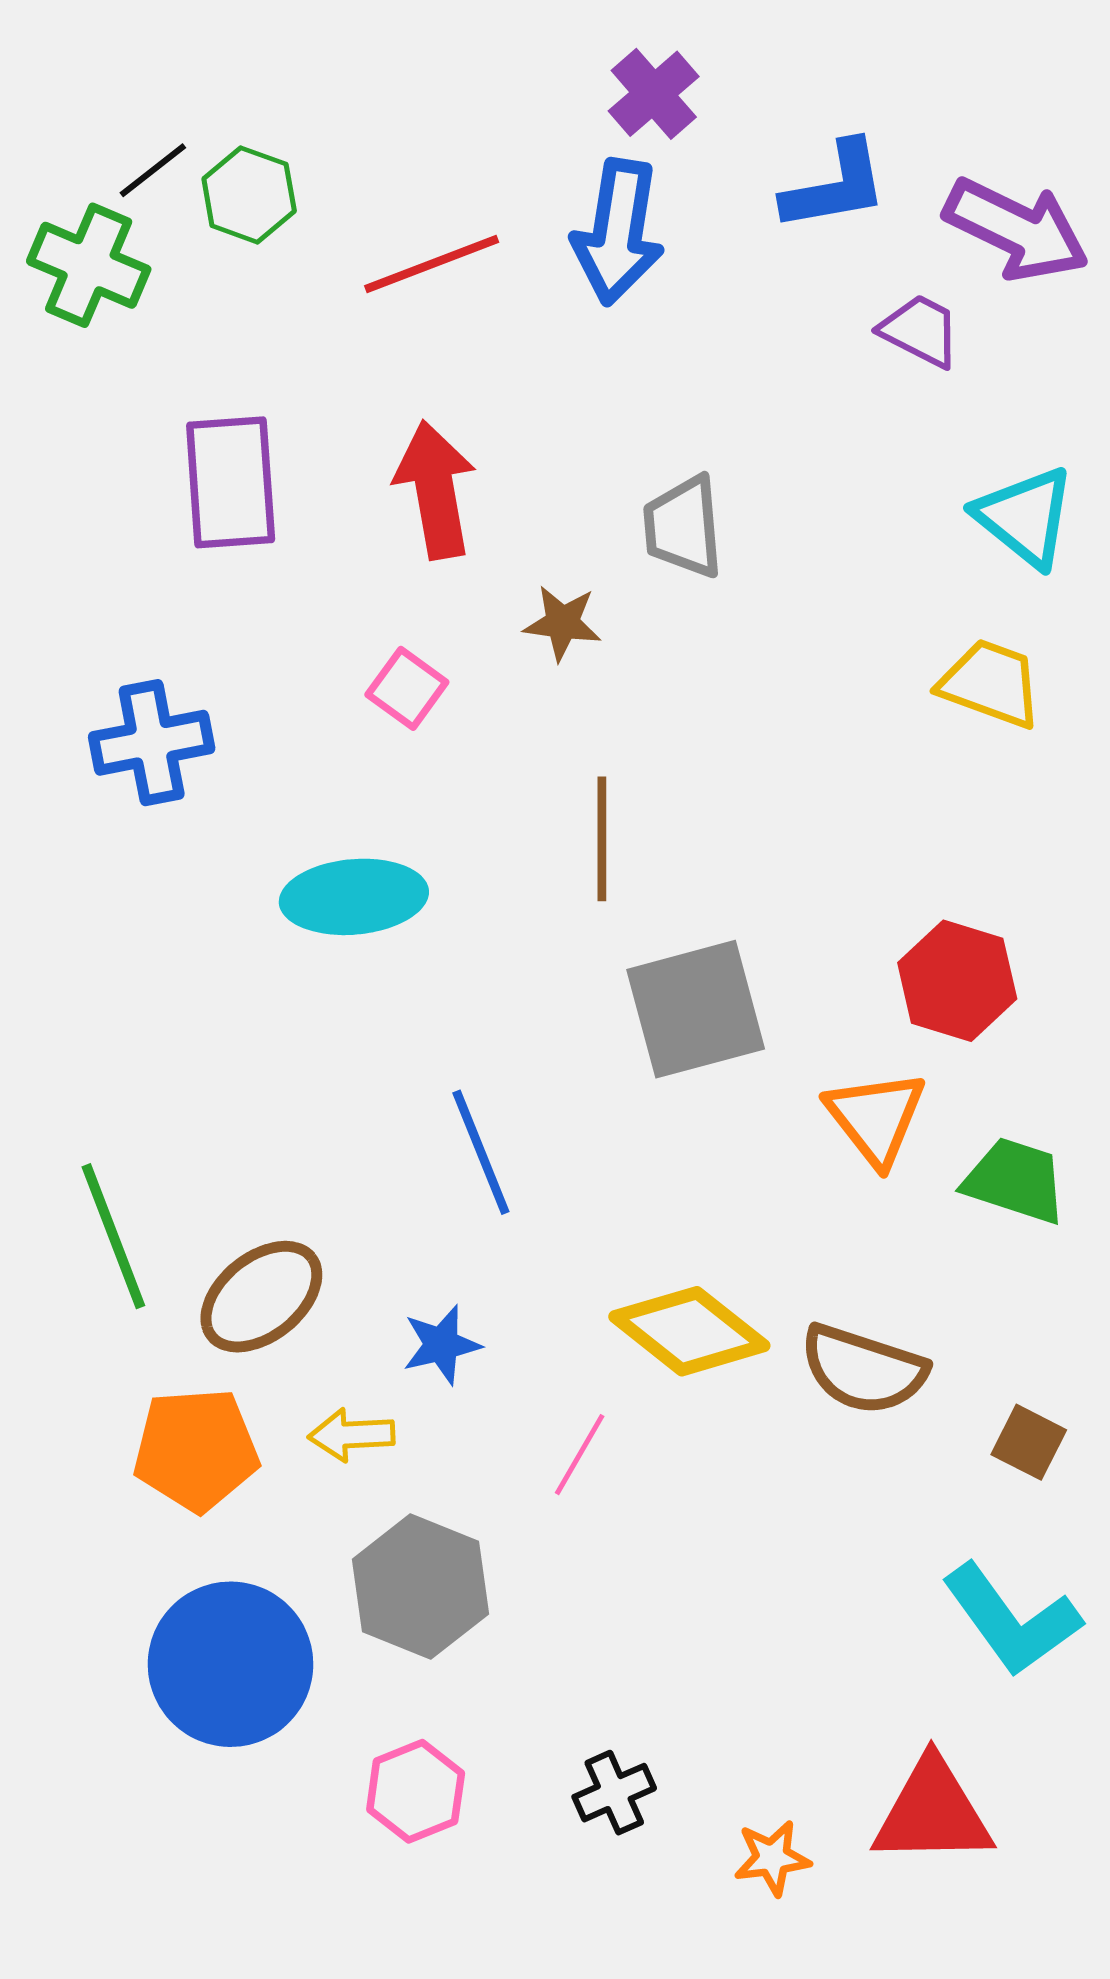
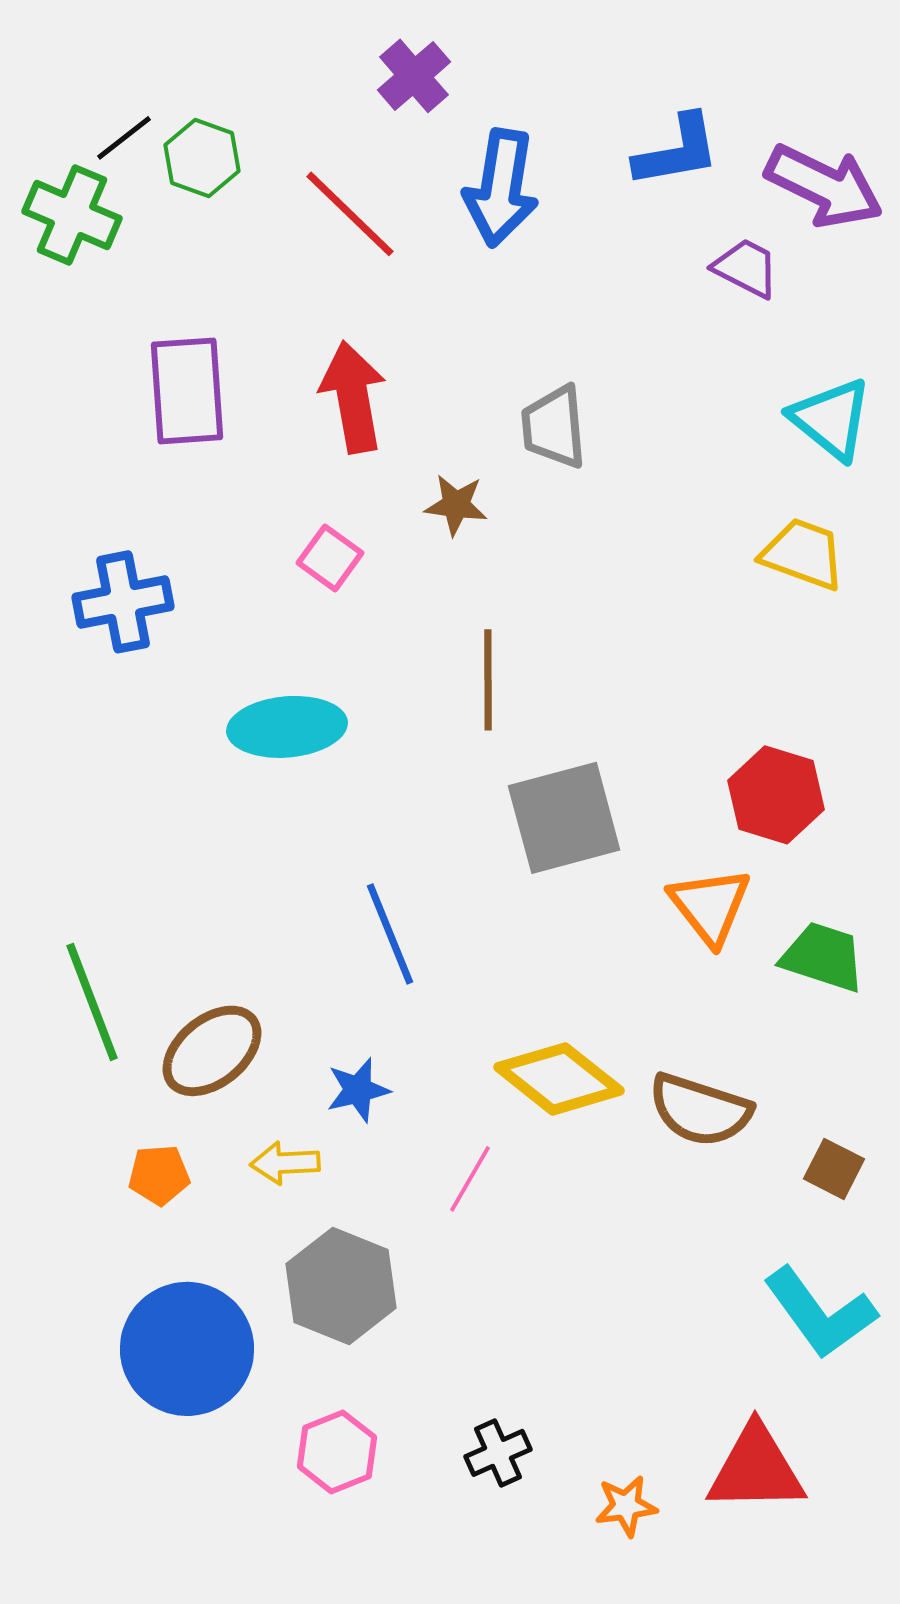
purple cross: (654, 94) -> (414, 76), moved
red line: (432, 264) -> (350, 214), turned 65
orange pentagon: (196, 1450) -> (159, 1175), size x0.6

